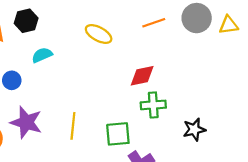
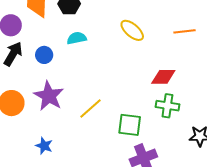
yellow line: (73, 126) -> (90, 109), turned 30

